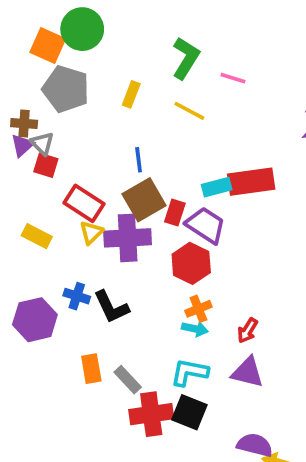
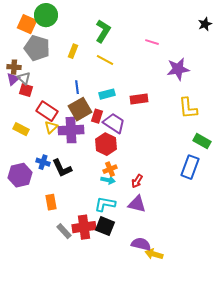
pink line: (233, 78) -> (152, 42), moved
red rectangle: (251, 182) -> (139, 99), size x0.7
cyan rectangle: (217, 187) -> (107, 94), moved
gray rectangle: (128, 380) -> (64, 231), moved

